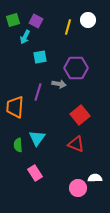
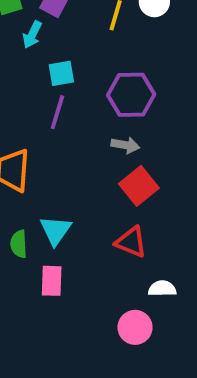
gray arrow: (59, 84) -> (125, 145), moved
purple line: (38, 92) -> (57, 112), moved
pink rectangle: (35, 173) -> (52, 281), moved, turned 35
white semicircle: (95, 178) -> (162, 289), moved

